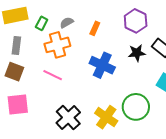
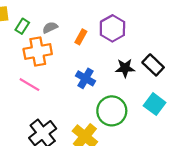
purple hexagon: (136, 21) -> (112, 28), moved
blue cross: (102, 65) -> (85, 78), size x0.7
green circle: (136, 107) -> (112, 111), moved

